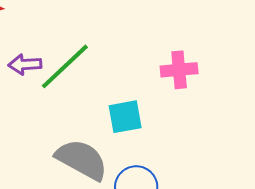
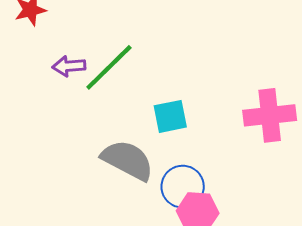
pink cross: (179, 70) -> (270, 115), moved, size x1.4

